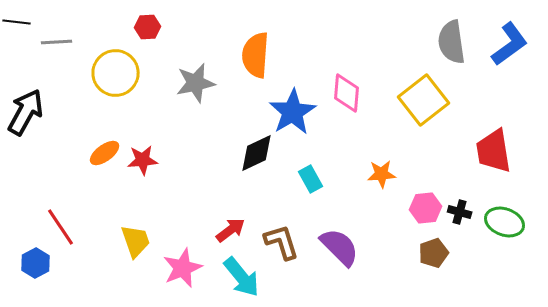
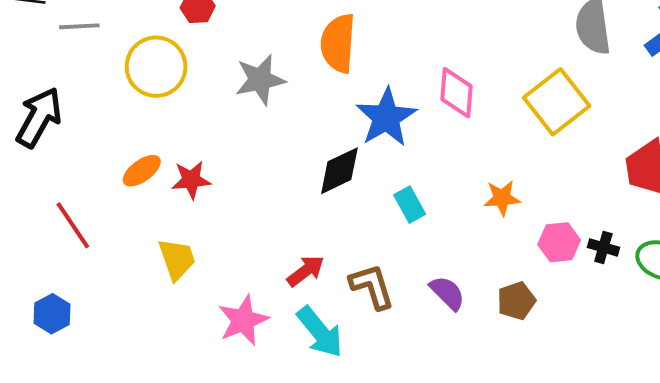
red line: (61, 227) -> (73, 225), moved
yellow trapezoid: (136, 241) -> (177, 259), moved
purple semicircle: (340, 247) -> (447, 293), size x0.7
brown pentagon: (434, 253) -> (516, 301), moved

